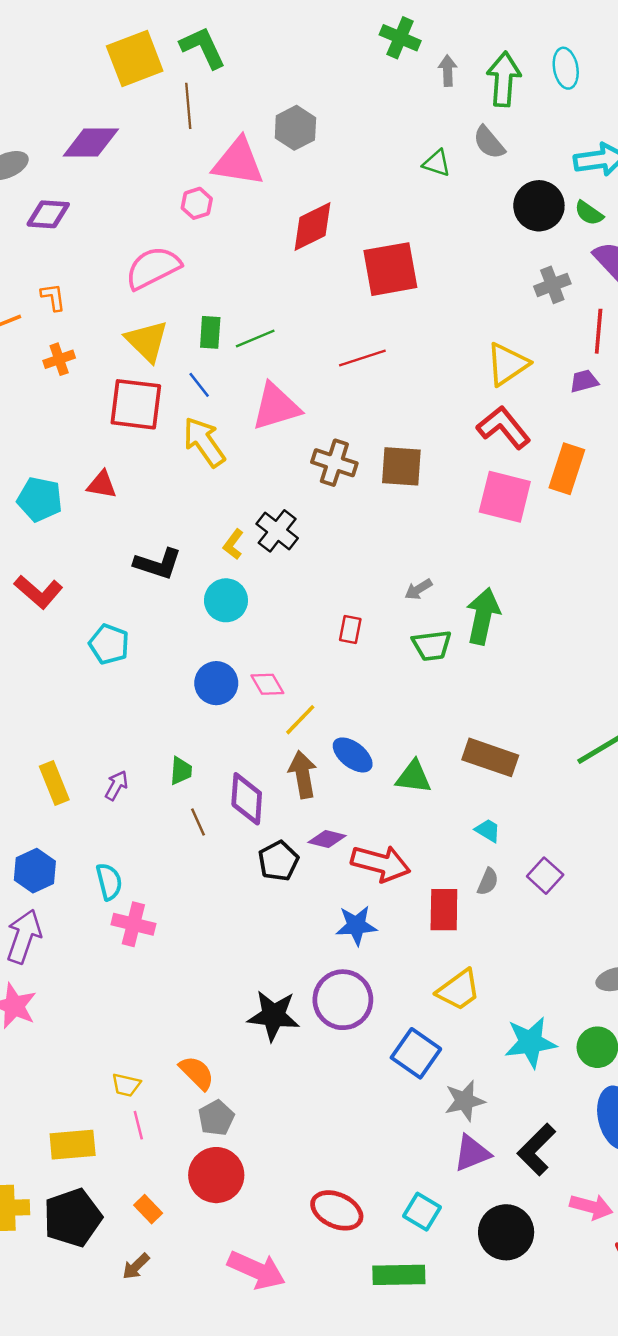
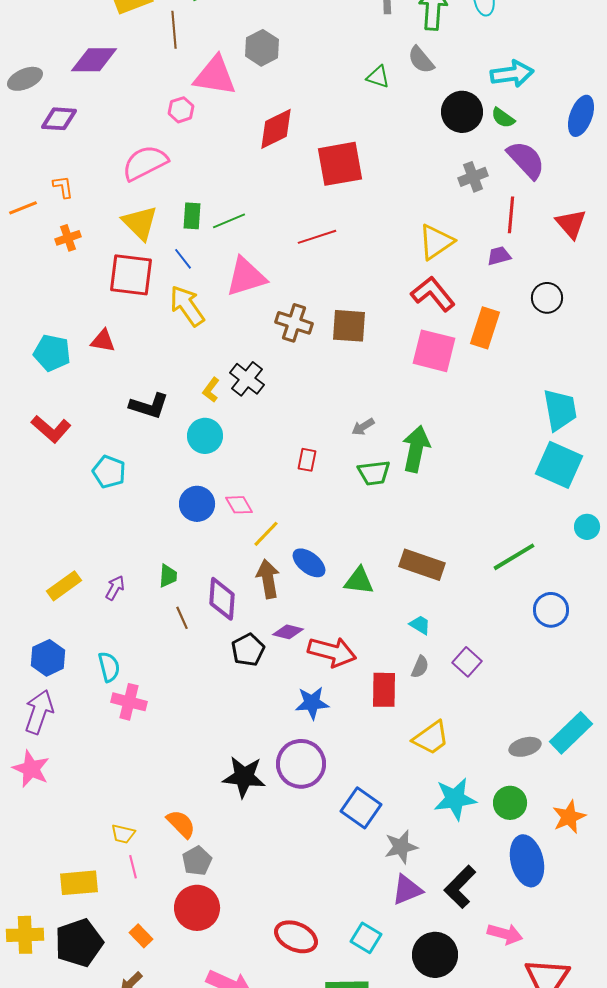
yellow rectangle: (54, 783) -> (64, 586), turned 76
yellow trapezoid: (459, 990) -> (431, 738), moved

